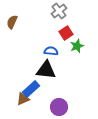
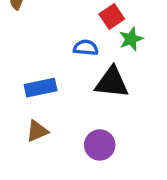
black triangle: (46, 70) -> (112, 82), moved
blue rectangle: (31, 89) -> (41, 88), moved, turned 30

